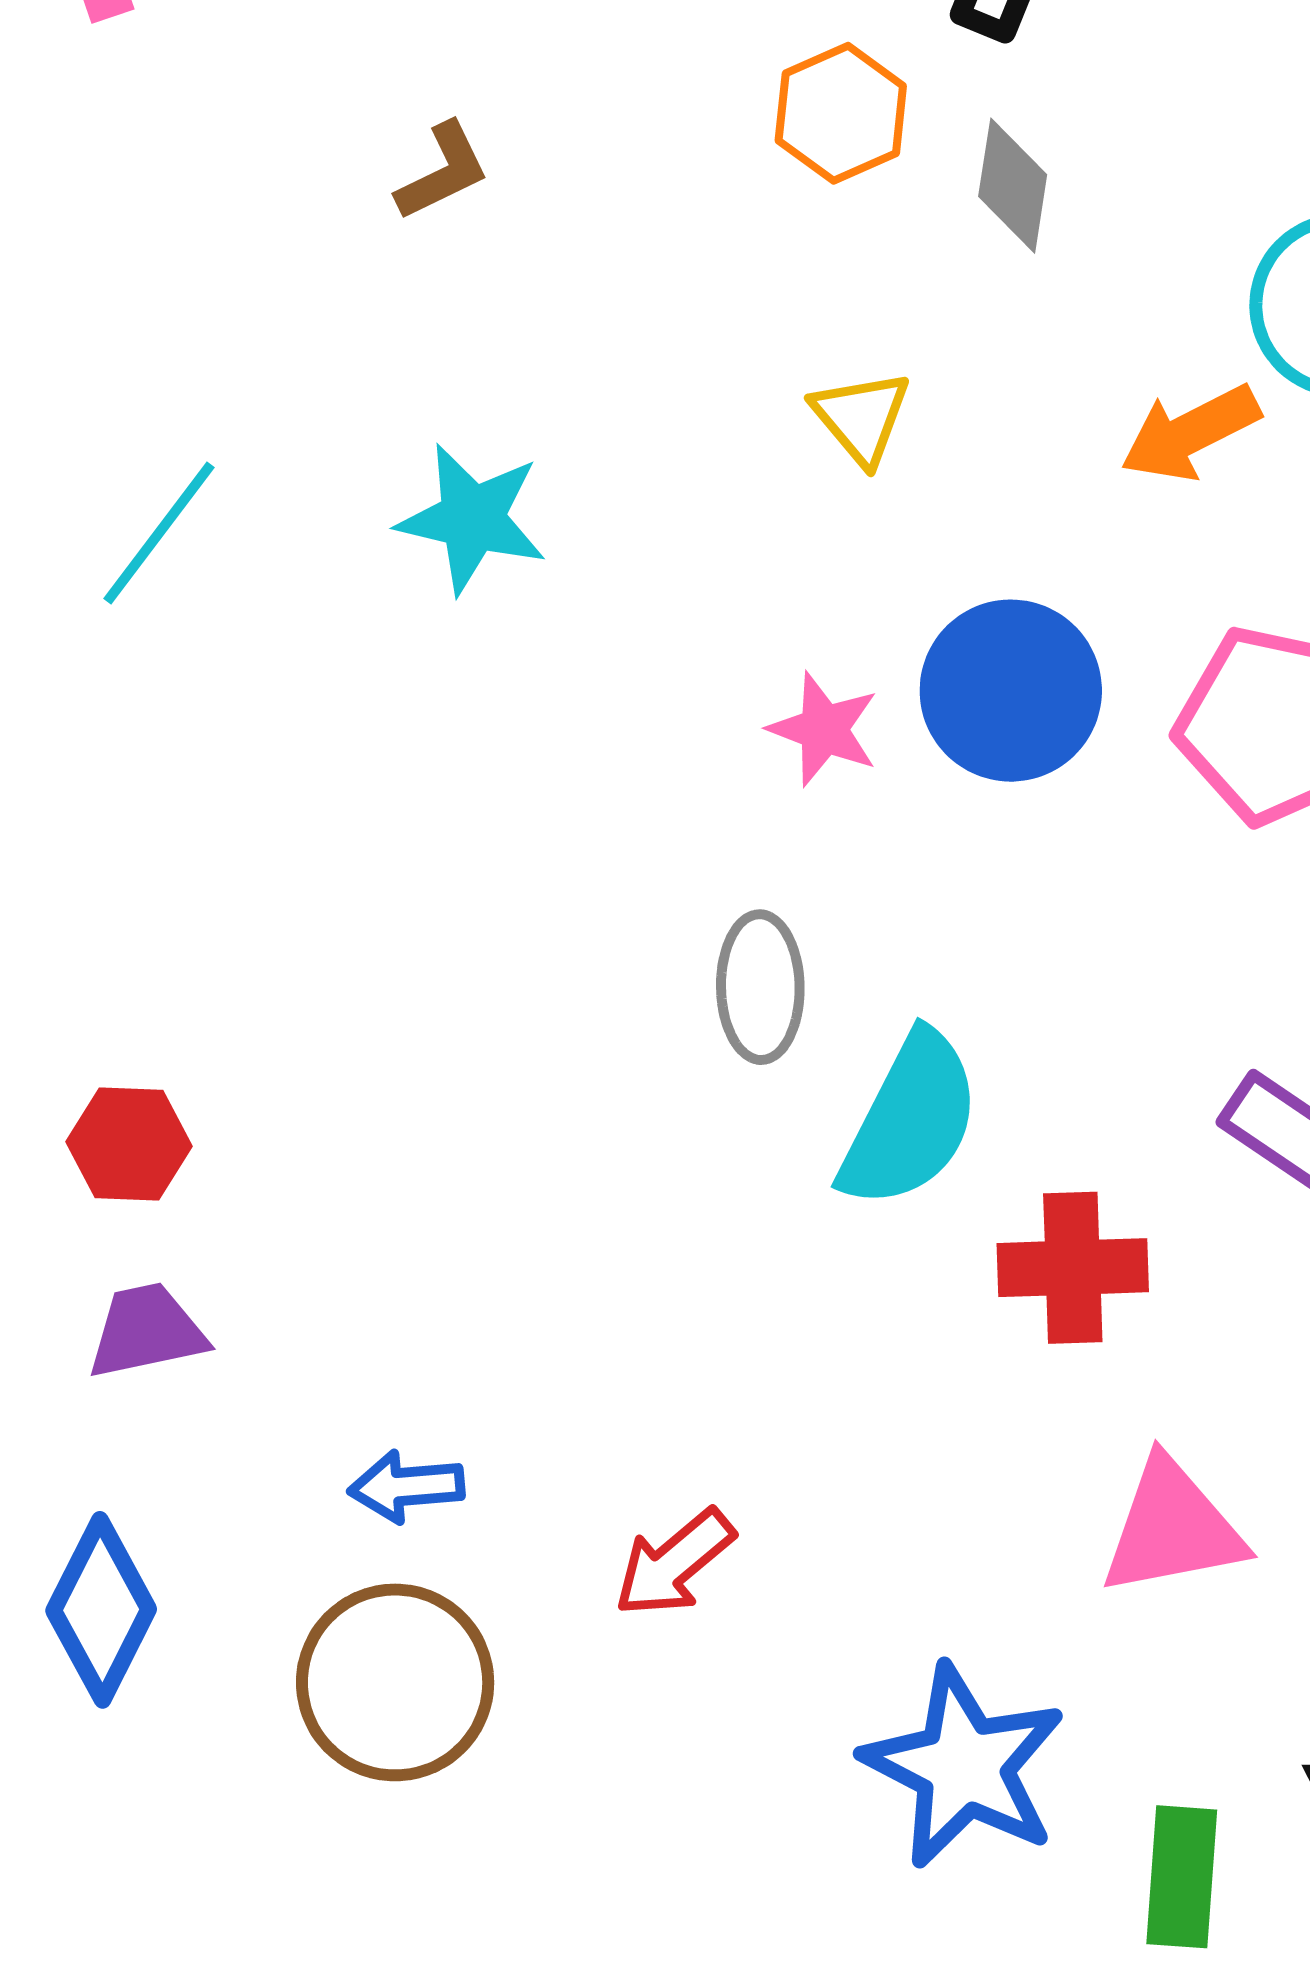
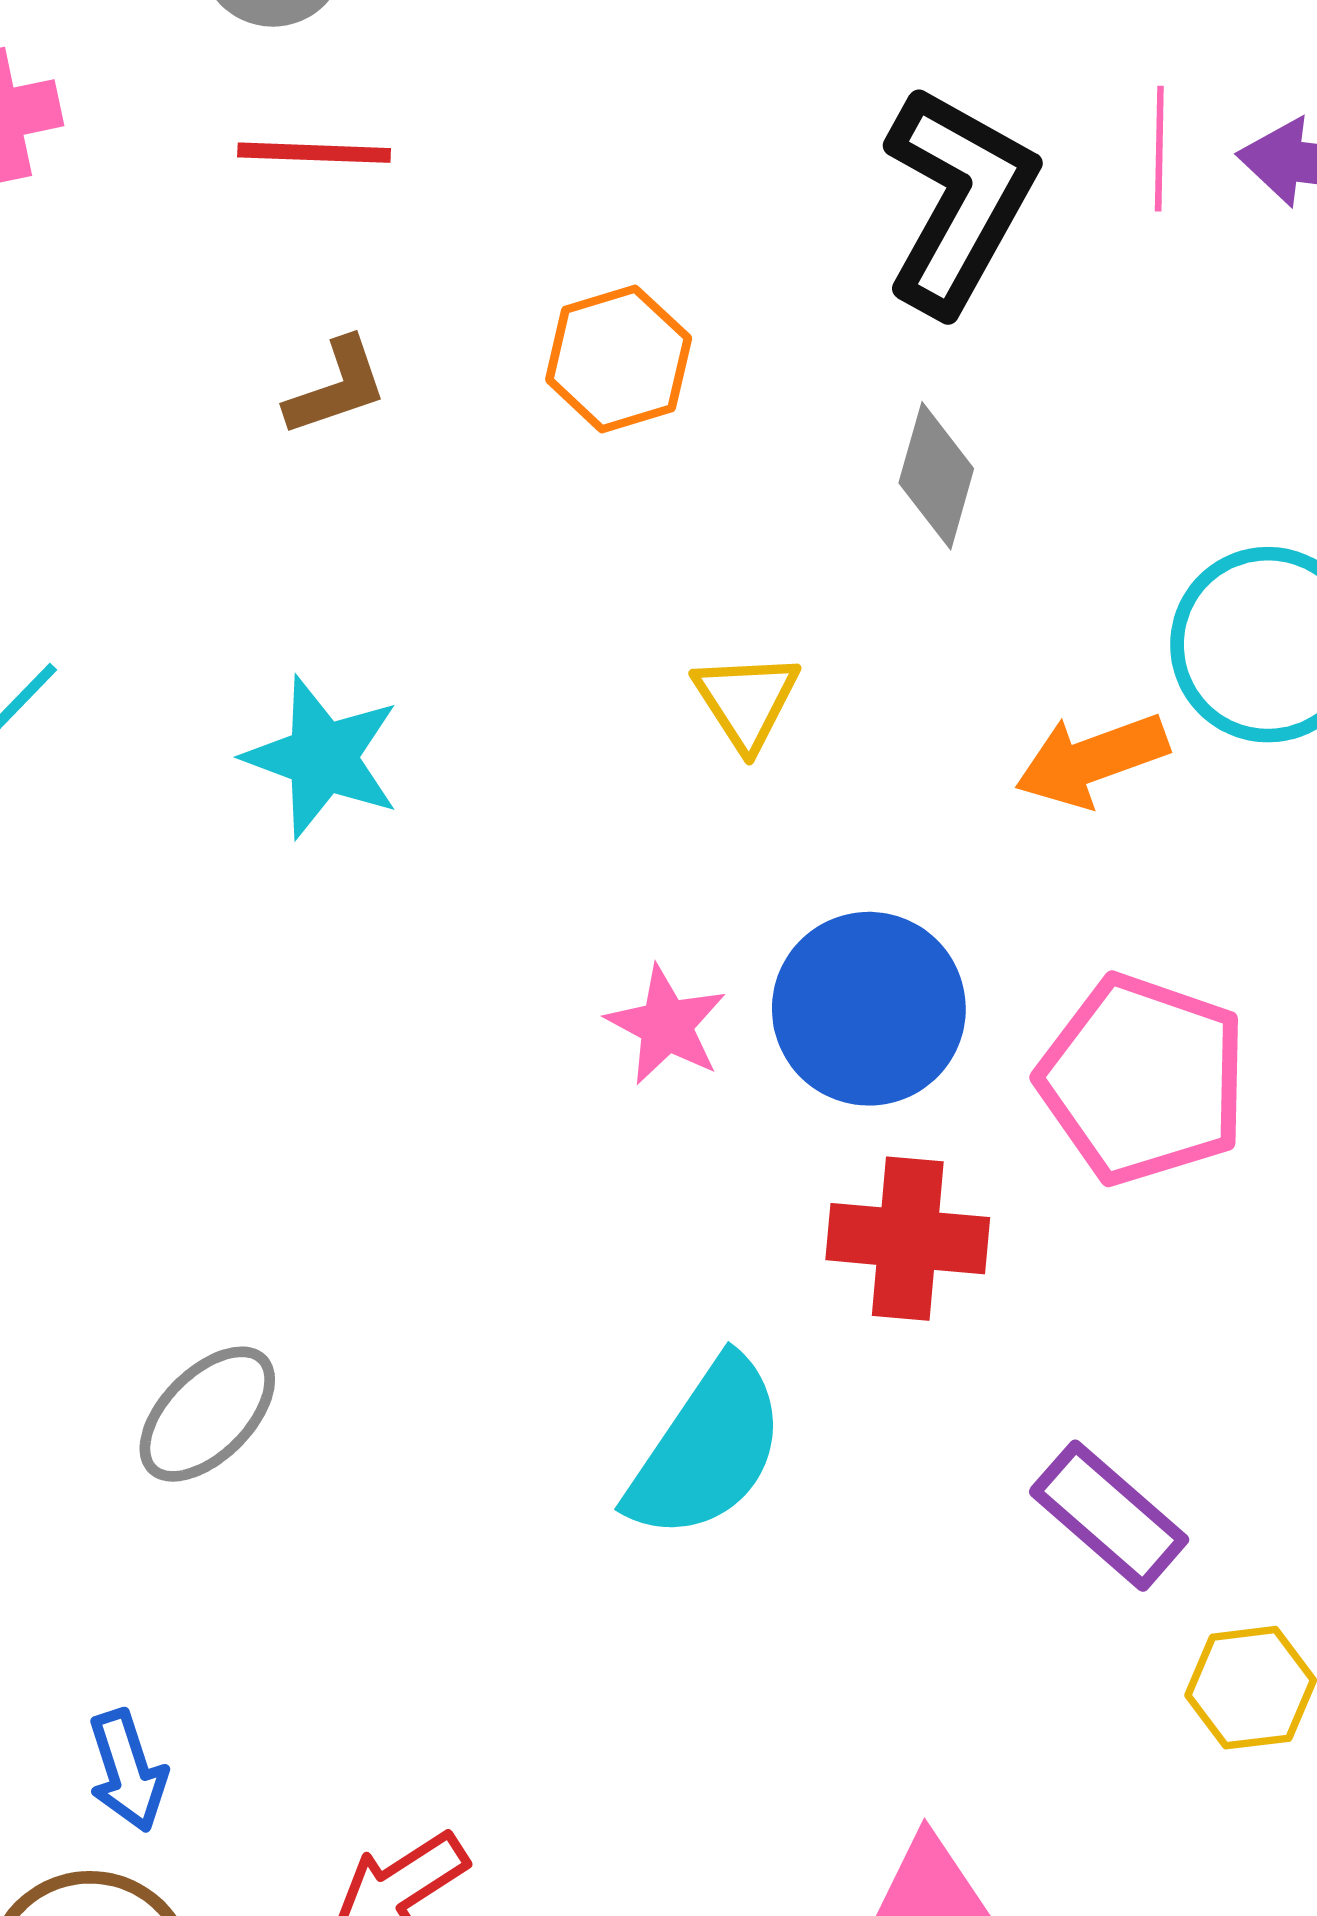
orange hexagon: (841, 113) -> (619, 359), moved
gray ellipse: (760, 987) -> (207, 1414), moved, turned 39
red cross: (1073, 1268) -> (908, 1239), moved
blue arrow: (406, 1487) -> (128, 1771), turned -110

